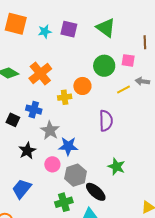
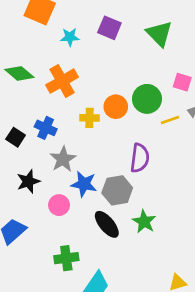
cyan star: (45, 31) -> (70, 37), moved
green circle: (104, 66) -> (147, 99), moved
gray hexagon: (76, 175) -> (117, 190), moved
black ellipse: (96, 192) -> (107, 224), moved

